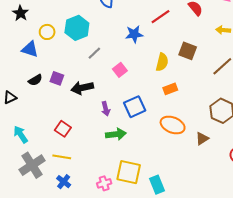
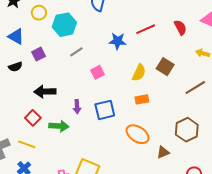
yellow circle: (47, 32) -> (39, 13), moved
purple square: (57, 78) -> (39, 54), moved, turned 32
black arrow: (82, 88) -> (45, 92), moved
green arrow: (116, 134) -> (59, 126), moved

